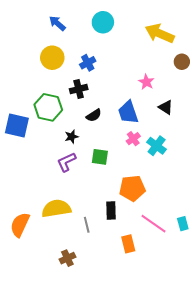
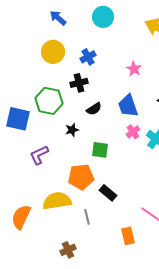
pink star: (146, 82) -> (134, 69), moved
purple L-shape: (66, 162) -> (39, 155), moved
orange pentagon: (132, 188) -> (81, 177), moved
black rectangle: (111, 211) -> (108, 193), moved, turned -48

